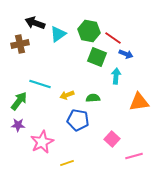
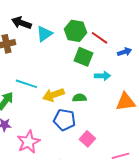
blue arrow: (126, 54) -> (124, 52), moved, turned -40
cyan arrow: (116, 76) -> (102, 76), turned 84
yellow arrow: (67, 95) -> (53, 95), size x1.5
pink square: (112, 139) -> (87, 139), moved

